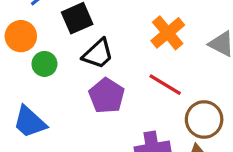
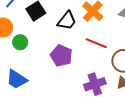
black trapezoid: (98, 54) -> (67, 21), moved

